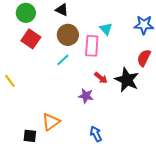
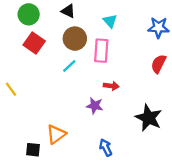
cyan triangle: (106, 29) -> (110, 21), moved
red arrow: (101, 78) -> (111, 86), turned -32
black star: (127, 80) -> (149, 118), moved

